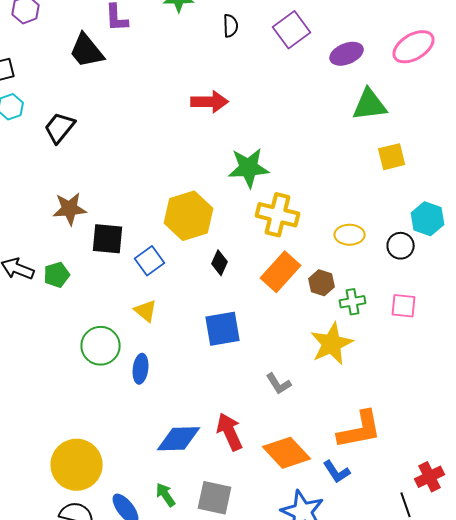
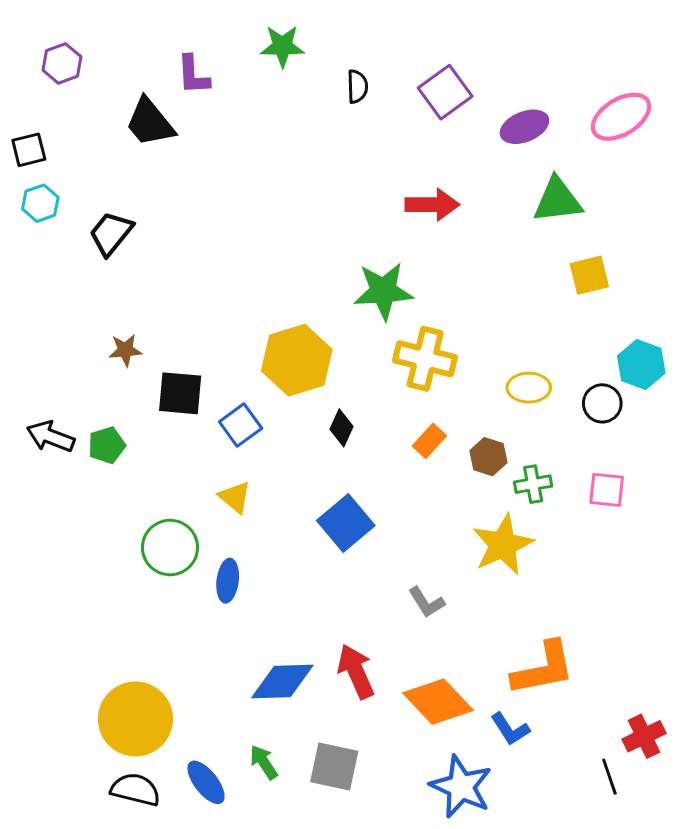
red arrow: (210, 102) -> (432, 205), moved
brown star: (70, 209) -> (125, 350), size x0.7
orange rectangle: (281, 272) -> (429, 441), size x0.6
blue square: (223, 329) -> (346, 523), turned -30

